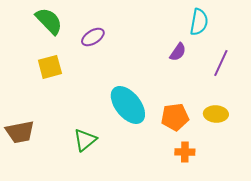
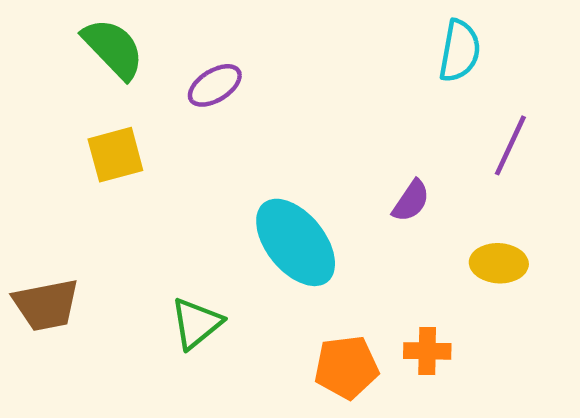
purple semicircle: (178, 52) -> (411, 201), moved
orange pentagon: (175, 117) -> (346, 367), moved

